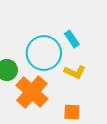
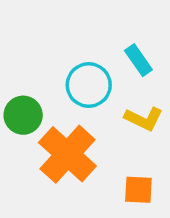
cyan circle: (44, 53) -> (89, 85), size x0.7

